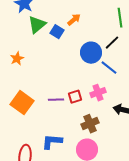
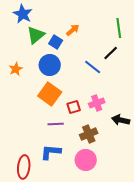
blue circle: (91, 53) -> (50, 65), moved
blue line: (109, 68) -> (93, 67), moved
purple line: (56, 100) -> (56, 124), moved
orange square: (22, 103) -> (50, 94), moved

